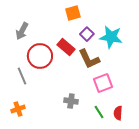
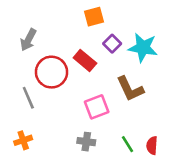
brown L-shape: (89, 59) -> (130, 89), moved
pink square: (103, 83) -> (97, 107), moved
gray cross: (71, 101) -> (86, 142), moved

